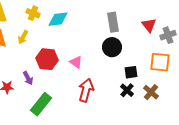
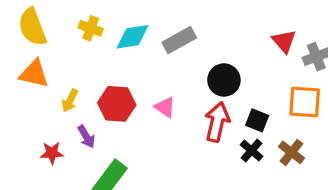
gray rectangle: (113, 22) -> (179, 40), moved, turned 72
yellow arrow: (23, 37) -> (70, 101), moved
black square: (131, 72) -> (257, 120), turned 32
red arrow: (86, 90) -> (217, 122), moved

